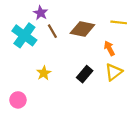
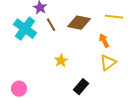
yellow star: (44, 73) -> (61, 61), moved
black rectangle: (85, 74) -> (81, 87), moved

